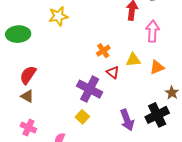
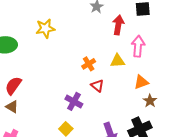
yellow triangle: (133, 60) -> (118, 61), moved
purple cross: (90, 89) -> (74, 101), size x0.7
brown star: (172, 93) -> (150, 101), moved

